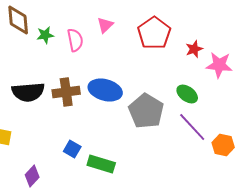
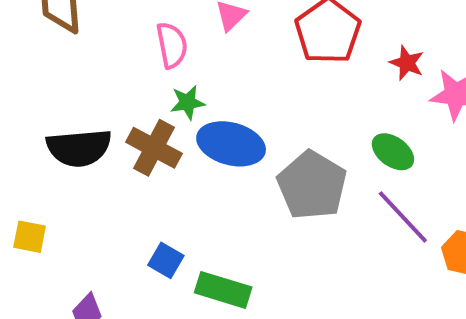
green star: (45, 35) -> (188, 102), moved
red star: (194, 49) -> (407, 63), turned -30
brown cross: (66, 92) -> (154, 148), turned 36

